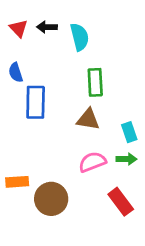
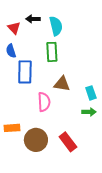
red triangle: (18, 28) -> (14, 28), moved
green rectangle: (95, 82) -> (52, 52), moved
pink semicircle: (92, 162) -> (44, 102), moved, turned 108
red rectangle: (121, 202) -> (68, 142), moved

